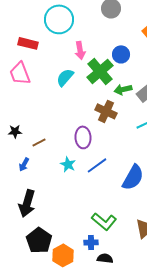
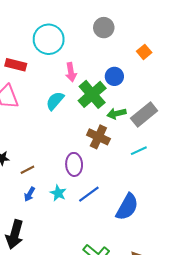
blue arrow: (24, 164) -> (30, 194), moved

